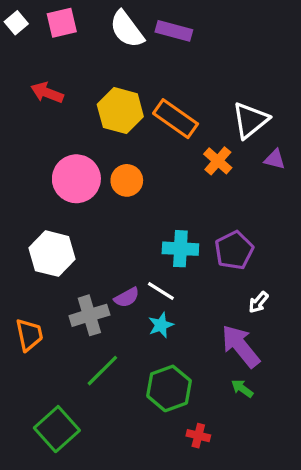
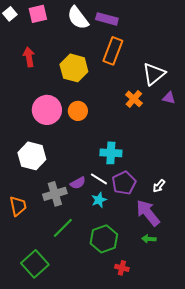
red arrow: (47, 93) -> (29, 57), turned 60
orange rectangle: (176, 119) -> (113, 51), moved, turned 76
purple pentagon: (234, 250) -> (124, 183), moved
green arrow: (242, 388) -> (149, 239), turned -32

